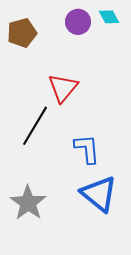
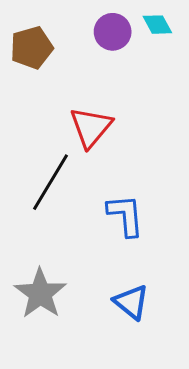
blue triangle: (99, 194) -> (131, 302), moved, size x0.7

